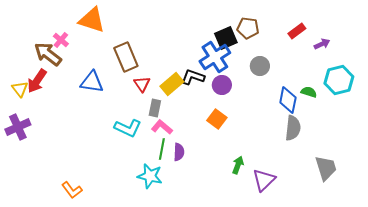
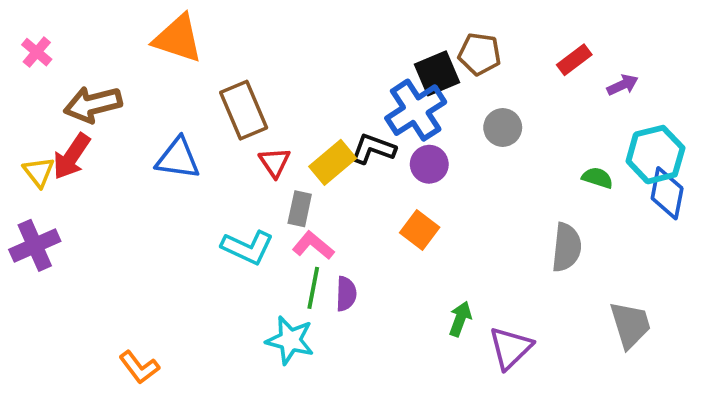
pink cross: (61, 40) -> (37, 52), moved
brown arrow: (48, 54) -> (93, 104), turned -52
blue diamond: (288, 100) -> (667, 193), moved

